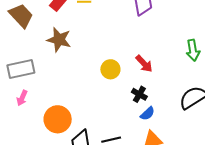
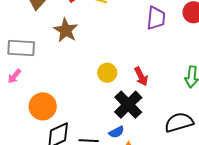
black cross: (139, 94) -> (128, 105), size x1.8
blue semicircle: (147, 114) -> (116, 132), moved

